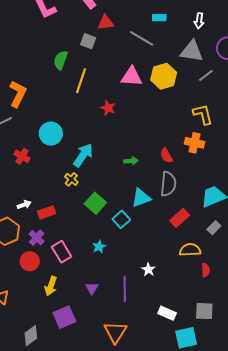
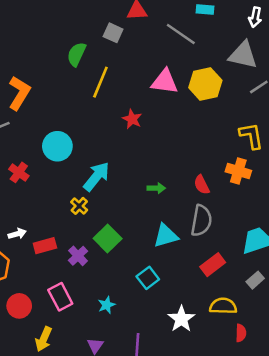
cyan square: (121, 219) -> (148, 278), moved
purple cross: (37, 238) -> (78, 256), moved
cyan star: (99, 247) -> (107, 305), moved
white star: (148, 270) -> (181, 319), moved, size x1.5

